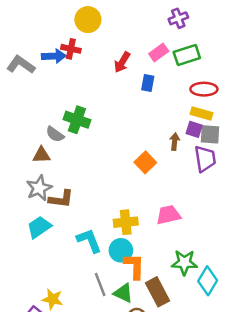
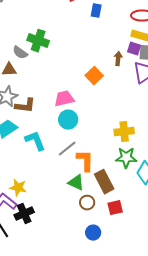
pink trapezoid: (168, 215) -> (64, 99), moved
yellow cross: (126, 222) -> (124, 132), moved
cyan L-shape: (89, 241) -> (35, 141), moved
cyan circle: (121, 250) -> (68, 120), moved
gray line: (100, 284) -> (67, 149), moved, turned 72

